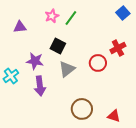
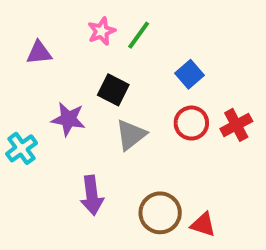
blue square: (123, 13) -> (189, 74), moved
red cross: (118, 48) -> (236, 125), moved
purple arrow: (40, 86) -> (92, 195), moved
red triangle: (114, 116) -> (203, 225), moved

